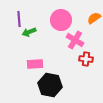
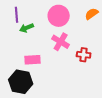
pink cross: (75, 40) -> (61, 42), moved
black hexagon: (50, 85) -> (21, 82), moved

